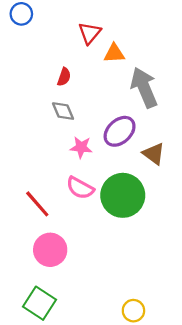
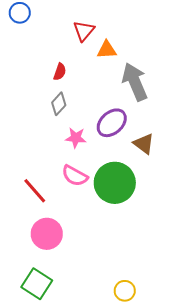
gray diamond: (63, 111) -> (59, 104), turned 65

